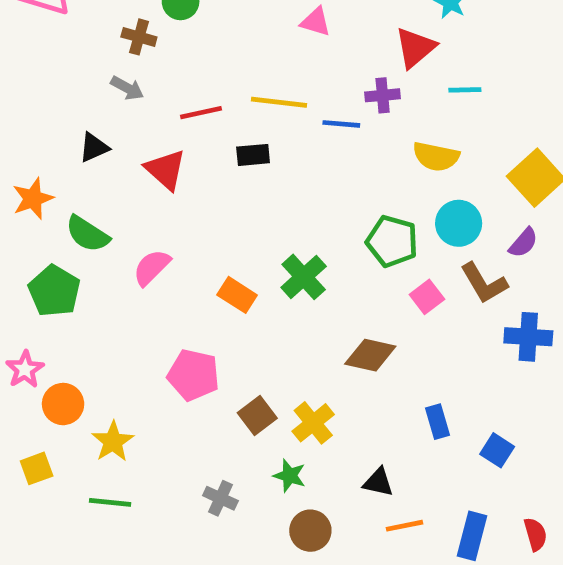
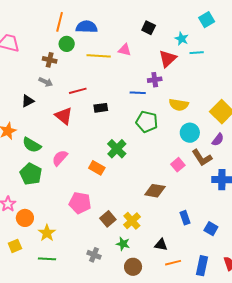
cyan line: (465, 90) -> (197, 53), moved
yellow line: (279, 102) -> (99, 56), moved
black triangle: (94, 147) -> (28, 101), moved
green pentagon: (392, 241) -> (147, 122), moved
green cross: (304, 277) -> (117, 149), moved
green pentagon: (54, 291) -> (31, 174), moved

